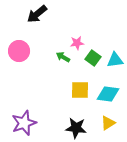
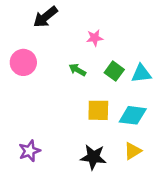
pink star: (77, 43) -> (95, 38), moved
purple star: (24, 123) -> (29, 151), size x0.7

